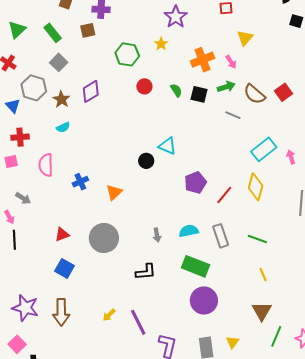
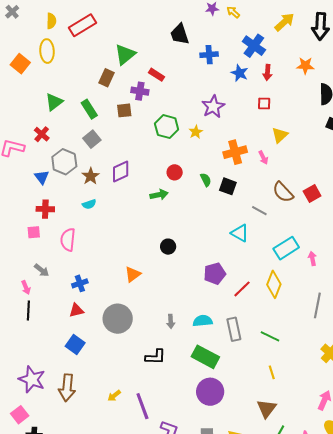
green hexagon: (127, 54) -> (167, 127), moved
green arrow: (226, 87) -> (159, 195), moved
cyan triangle: (167, 146) -> (240, 233), moved
blue cross: (80, 182) -> (80, 283), moved

